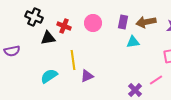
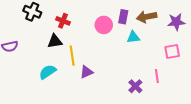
pink circle: (93, 23) -> (104, 25), moved
black triangle: (48, 38) -> (55, 41), moved
pink line: (156, 80) -> (157, 76), turned -64

